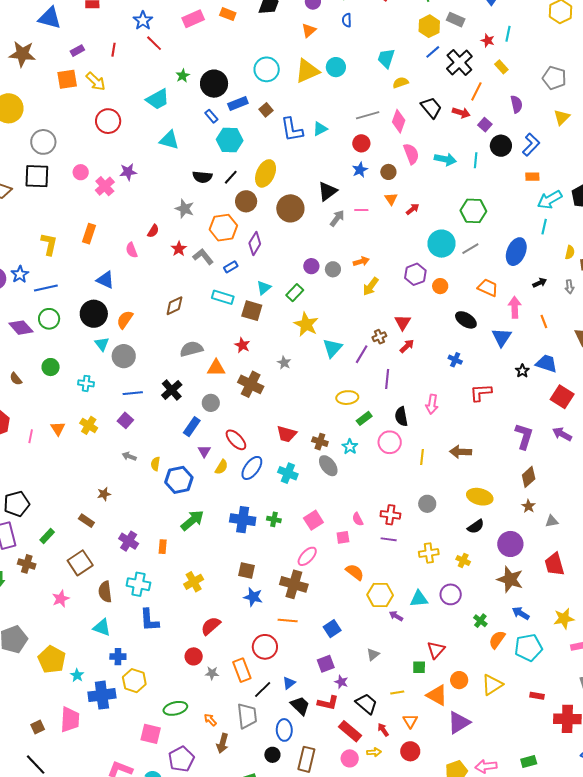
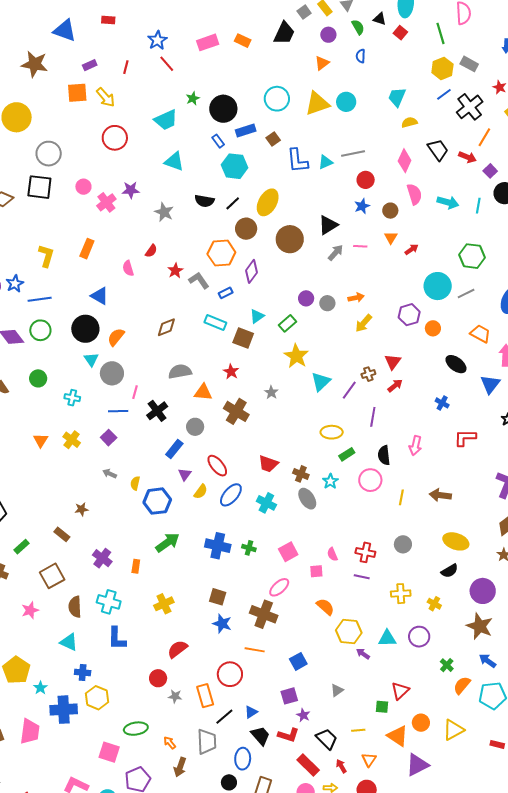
gray line: (368, 115) -> (353, 154), moved
gray star: (185, 209) -> (164, 212), moved
pink line: (31, 436) -> (135, 392), moved

